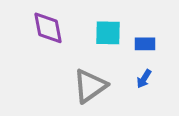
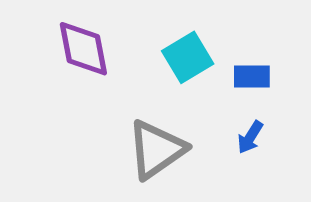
cyan square: (108, 33) -> (188, 57), turned -32

